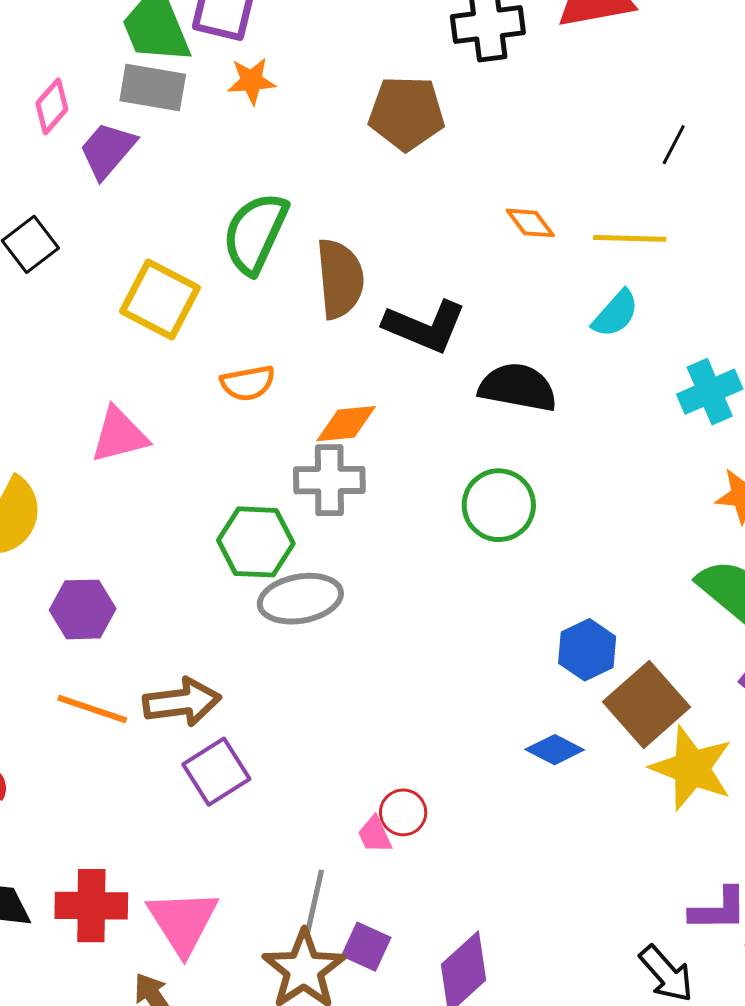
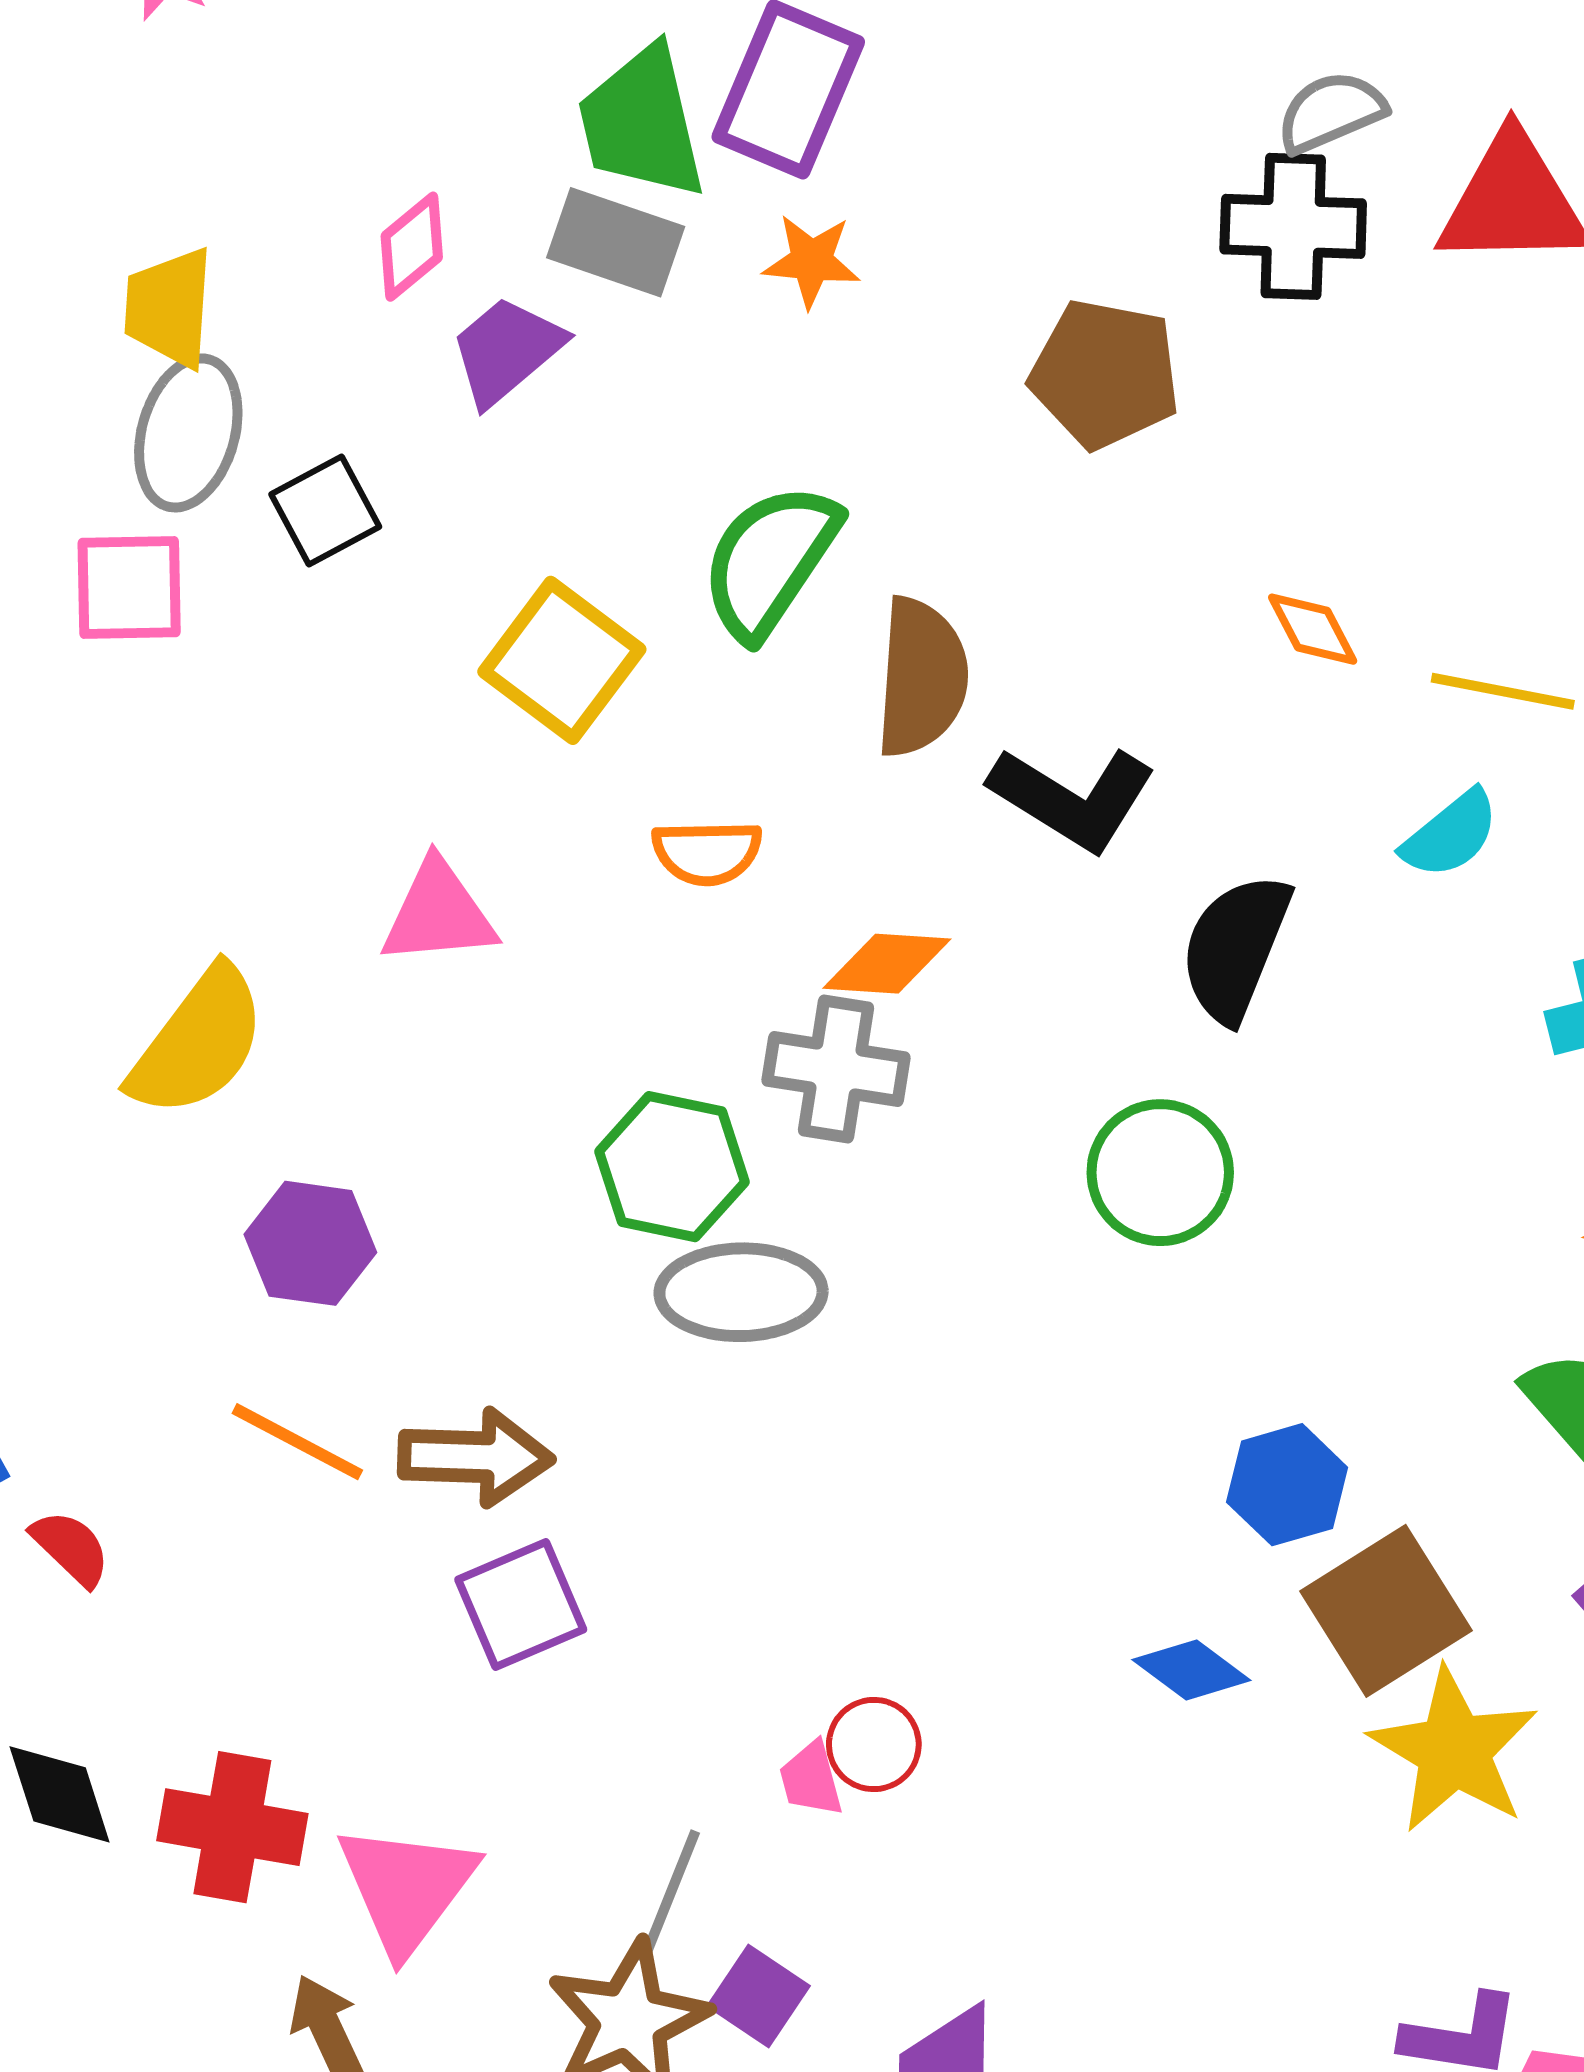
black semicircle: (518, 387) -> (1235, 948), turned -88

